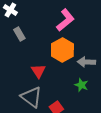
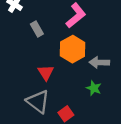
gray rectangle: (19, 34) -> (37, 29), moved

